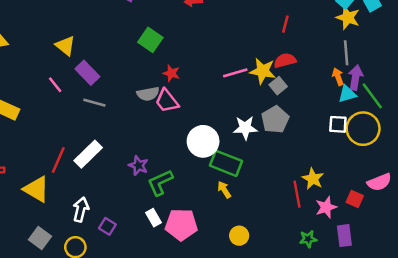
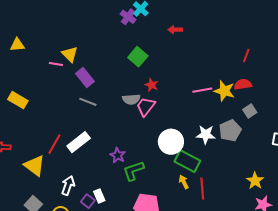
pink line: (55, 85) -> (56, 64), moved, turned -48
gray square: (278, 86) -> (250, 111), moved
pink trapezoid: (167, 101) -> (146, 107), turned 70
red line: (297, 194) -> (202, 188), moved
white rectangle: (154, 218) -> (99, 196), moved

